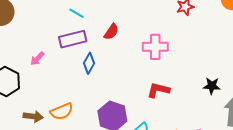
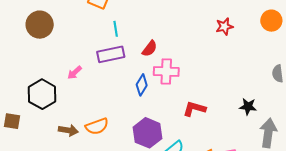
cyan line: (76, 13) -> (116, 29), turned 49
pink cross: (155, 47) -> (166, 71), moved
blue diamond: (89, 63) -> (142, 85), moved

